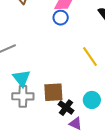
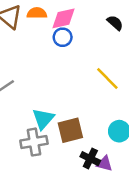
cyan triangle: (22, 78) -> (43, 119), moved, turned 30
black cross: (66, 108) -> (90, 159), moved

